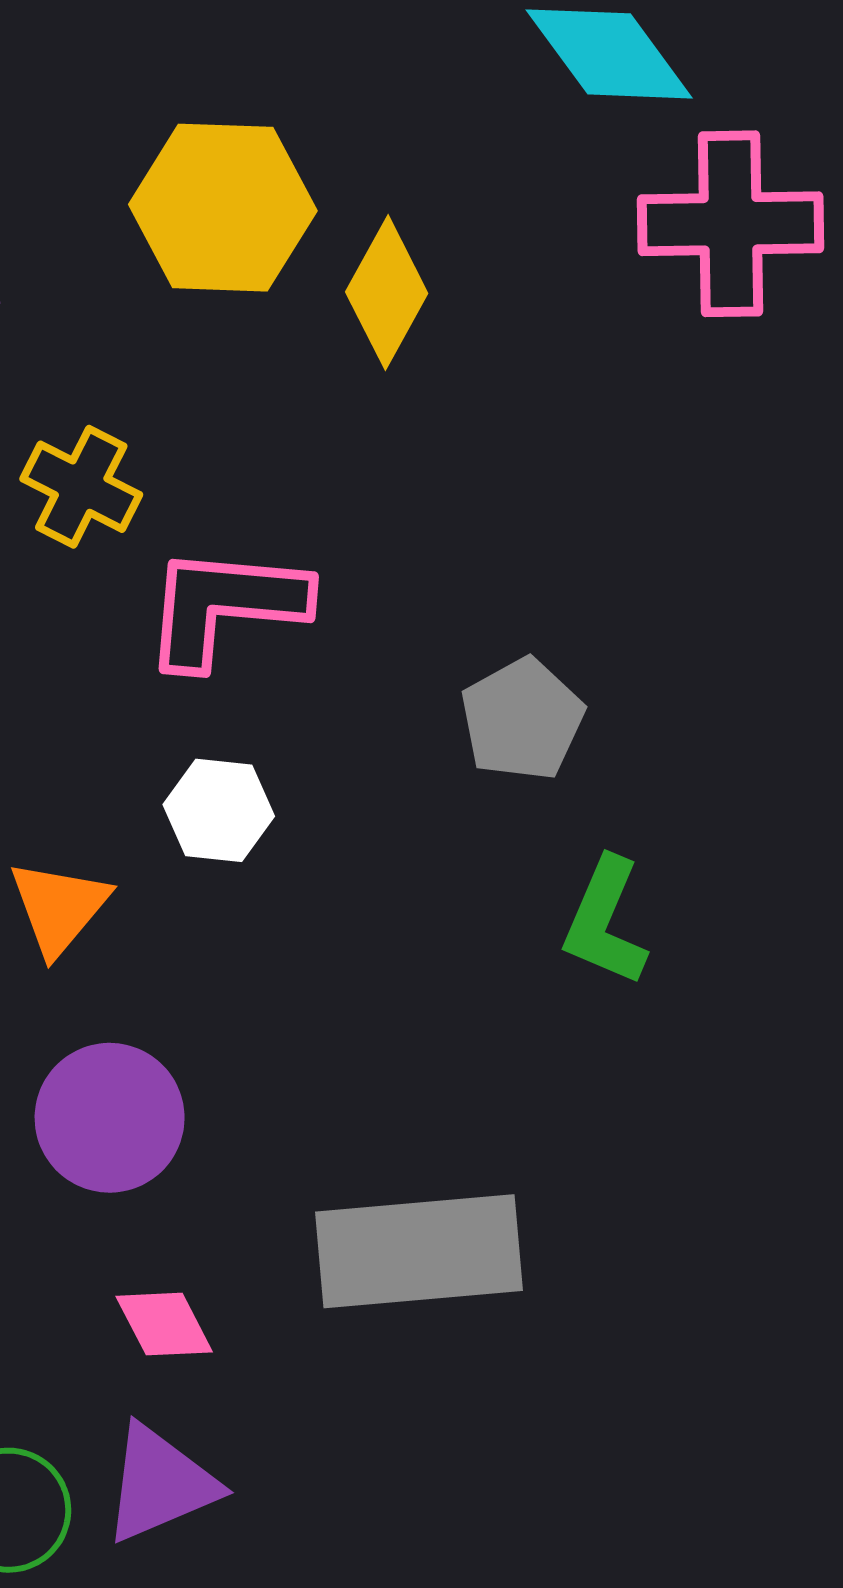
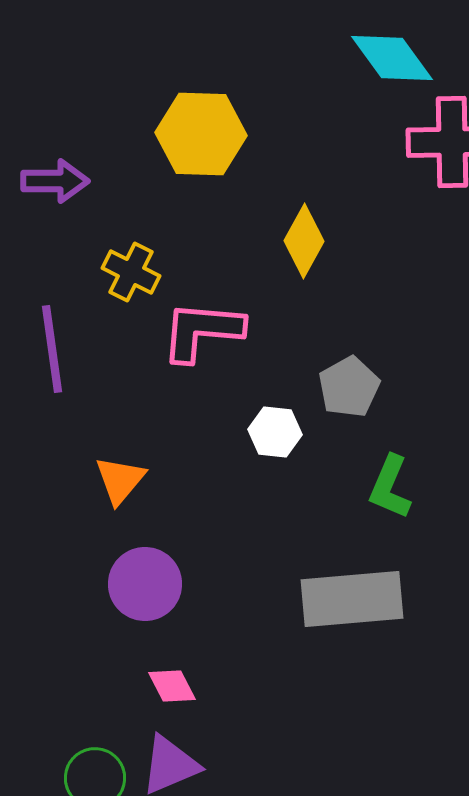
yellow diamond: (387, 293) -> (304, 241), moved
white hexagon: (219, 810) -> (275, 432), moved
gray rectangle: (419, 1251) -> (352, 599), moved

